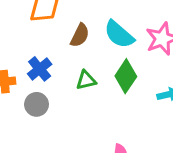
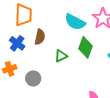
brown semicircle: (80, 35) -> (40, 37), moved
blue cross: (40, 69) -> (17, 43), moved

